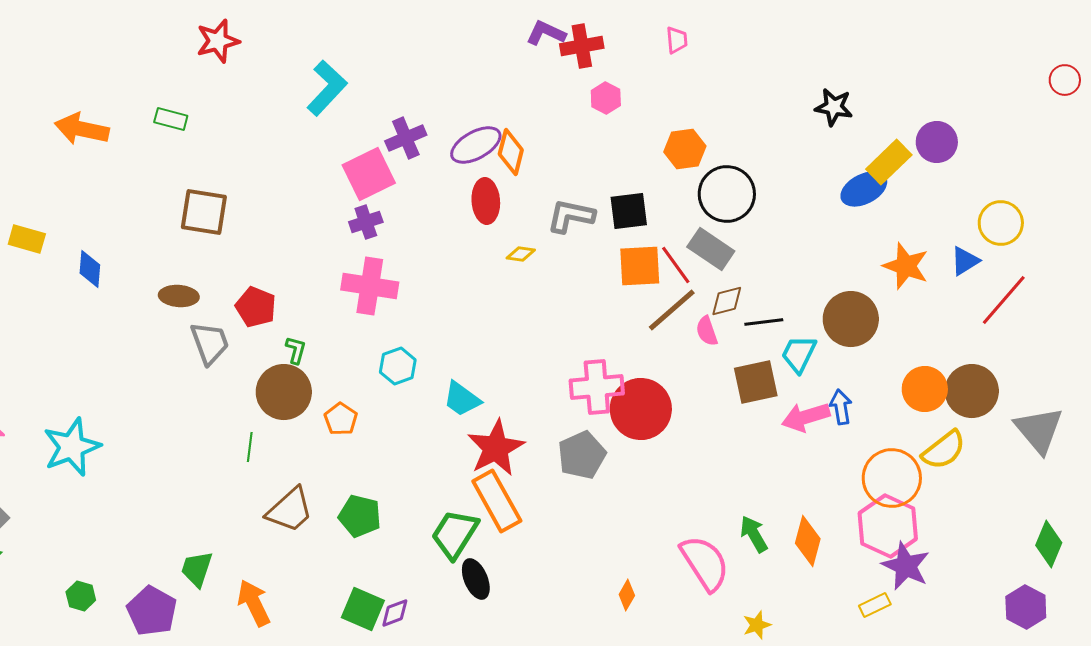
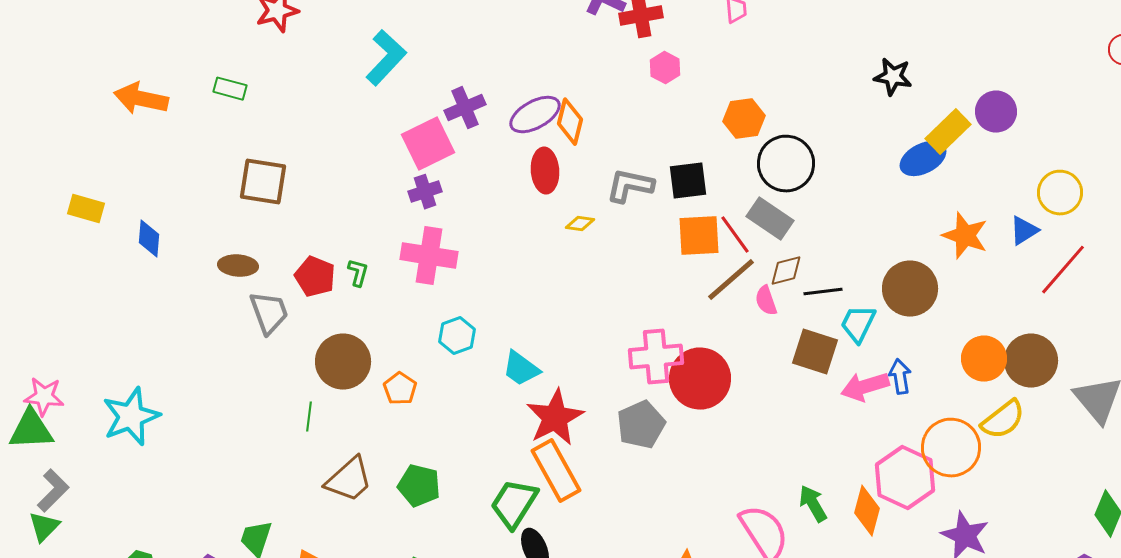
green L-shape: (296, 350) -> (358, 273), moved
brown square: (756, 382) -> (815, 352), turned 30
pink hexagon: (888, 526) -> (905, 478), moved

